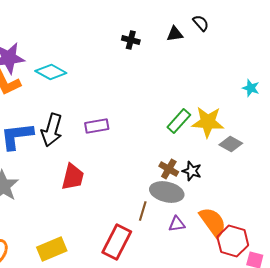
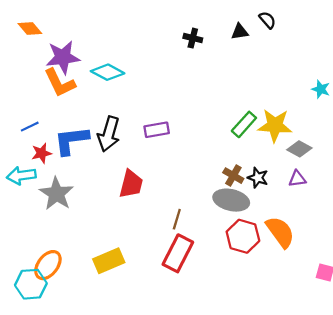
brown line: (143, 211) -> (177, 219), moved
purple triangle: (177, 224) -> (297, 179), moved
red hexagon: (233, 241) -> (243, 236), moved

